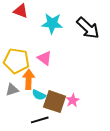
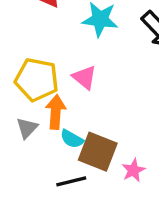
gray triangle: (12, 90) -> (27, 128), turned -32
pink star: (73, 100) -> (133, 170), moved

